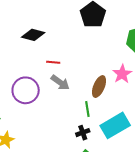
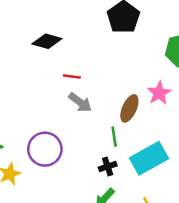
purple circle: (26, 90) -> (45, 149), moved

